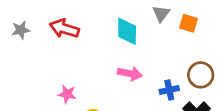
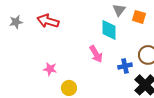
cyan diamond: (127, 31) -> (109, 30), moved
pink arrow: (130, 74) -> (96, 54), turned 48

